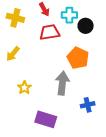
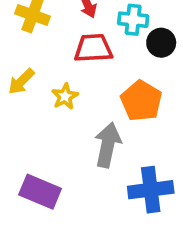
yellow star: (24, 88) -> (65, 96), moved
blue cross: (88, 105) -> (151, 190), size x1.6
purple rectangle: (46, 119) -> (40, 192), moved

